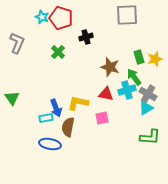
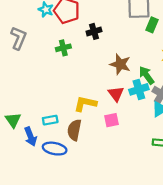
green cross: (58, 52) -> (63, 48), turned 32
green rectangle: (139, 57) -> (152, 25), moved, turned 40
red triangle: (106, 94) -> (116, 94), turned 42
green triangle: (12, 98) -> (13, 120), moved
blue arrow: (56, 108) -> (31, 137), moved

